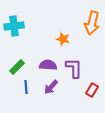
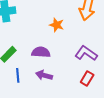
purple L-shape: (74, 68) -> (86, 53), moved, turned -55
purple arrow: (51, 87) -> (44, 75), turned 63

